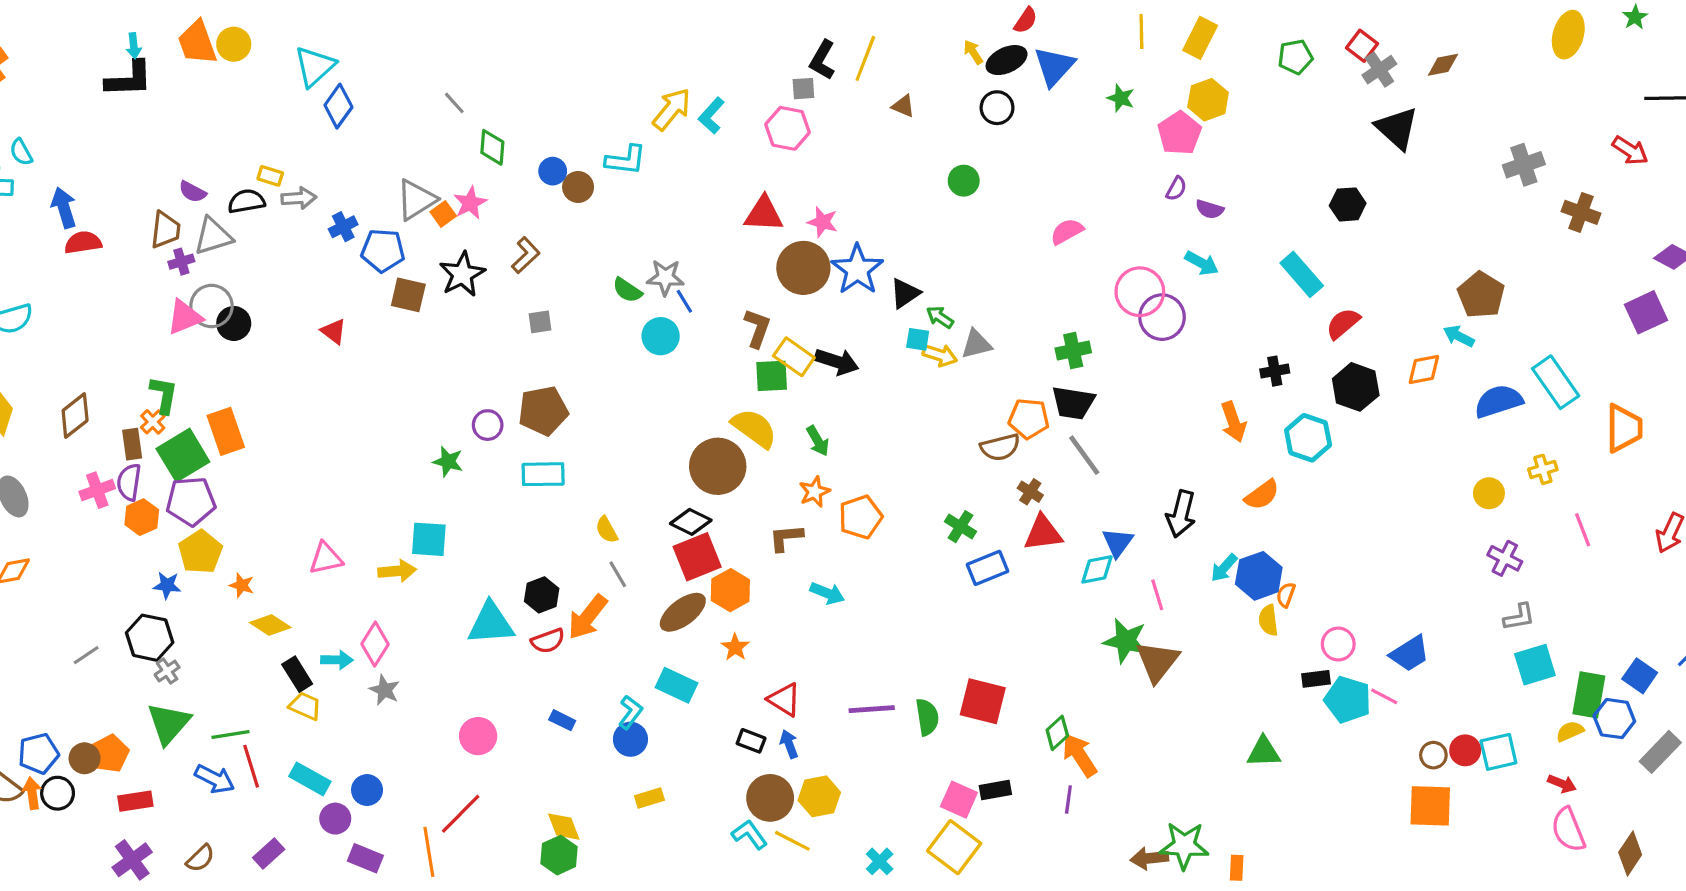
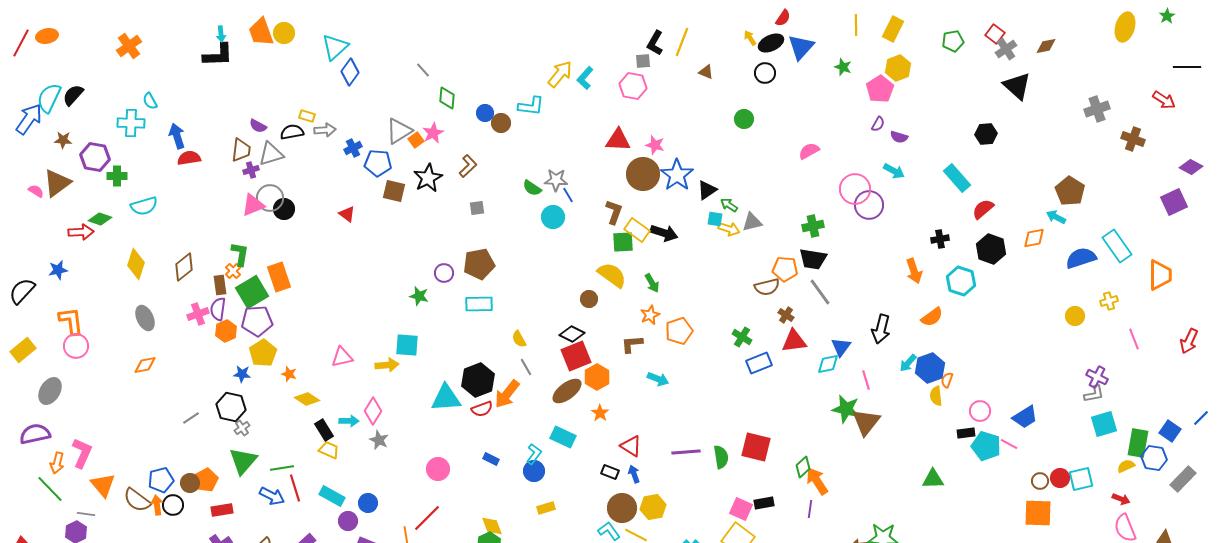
brown circle: (718, 466) -> (589, 299), size x0.5
purple cross: (1505, 558) -> (1097, 377), moved
black hexagon: (542, 595) -> (478, 380), size x1.5

